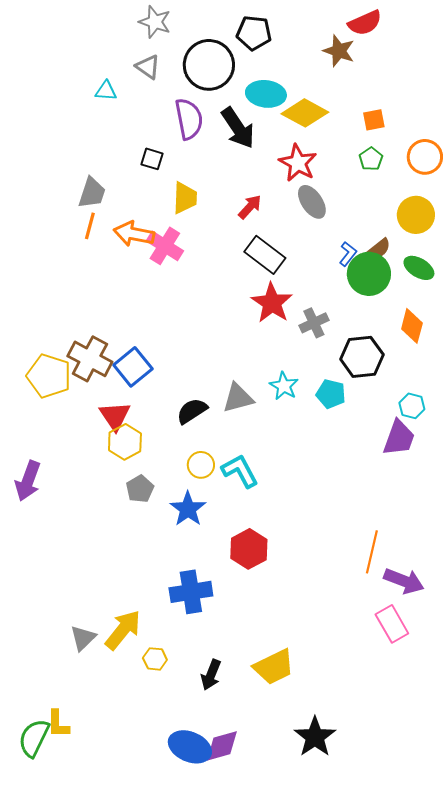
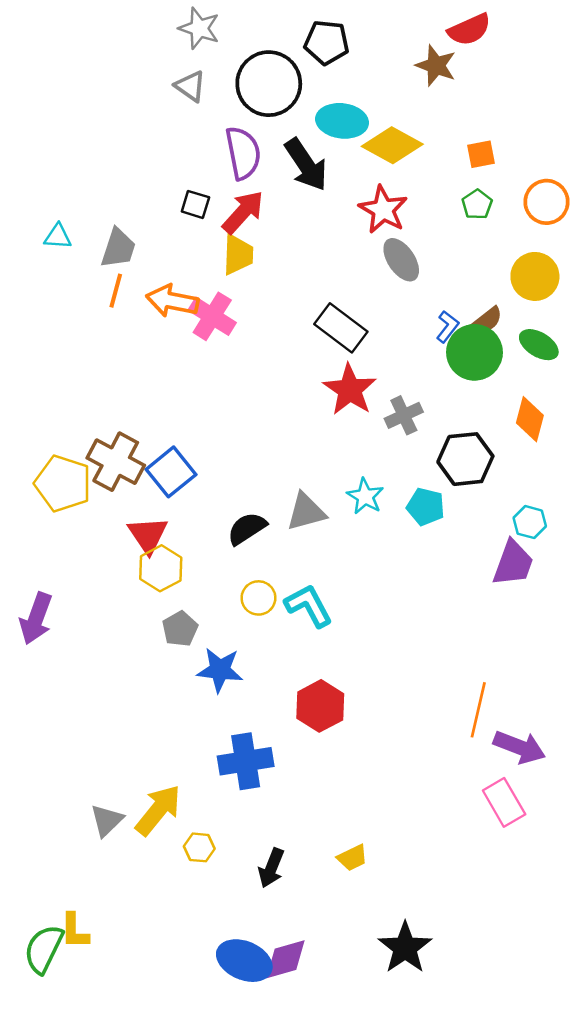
cyan triangle: (106, 91) -> (58, 237), moved
red arrow: (250, 207) -> (243, 212), moved, size x1.4
blue star: (188, 509) -> (220, 670), moved, turned -30
yellow trapezoid: (274, 667) -> (352, 858), size x0.6

